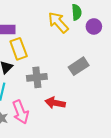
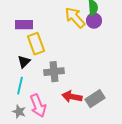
purple circle: (94, 26) -> (94, 21), moved
gray rectangle: (79, 66) -> (95, 99), moved

